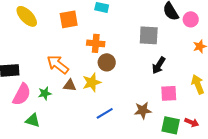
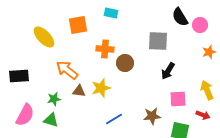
yellow ellipse: (27, 16) -> (44, 37), moved
brown circle: (107, 62) -> (125, 63), moved
pink semicircle: (22, 94) -> (25, 115), moved
green triangle: (33, 120) -> (51, 120), moved
red arrow: (192, 122) -> (203, 115), moved

